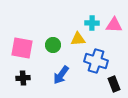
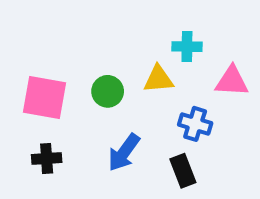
pink triangle: (114, 25) -> (232, 81), moved
blue cross: (96, 61) -> (195, 124), size x0.7
black rectangle: (114, 84) -> (183, 171), moved

